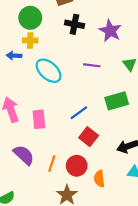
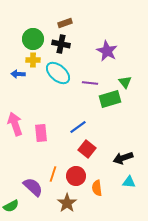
black cross: (75, 24) -> (61, 44), moved
cyan ellipse: (49, 71) -> (58, 73), moved
green rectangle: (117, 101) -> (110, 99), moved
purple semicircle: (24, 155) -> (33, 187), moved

